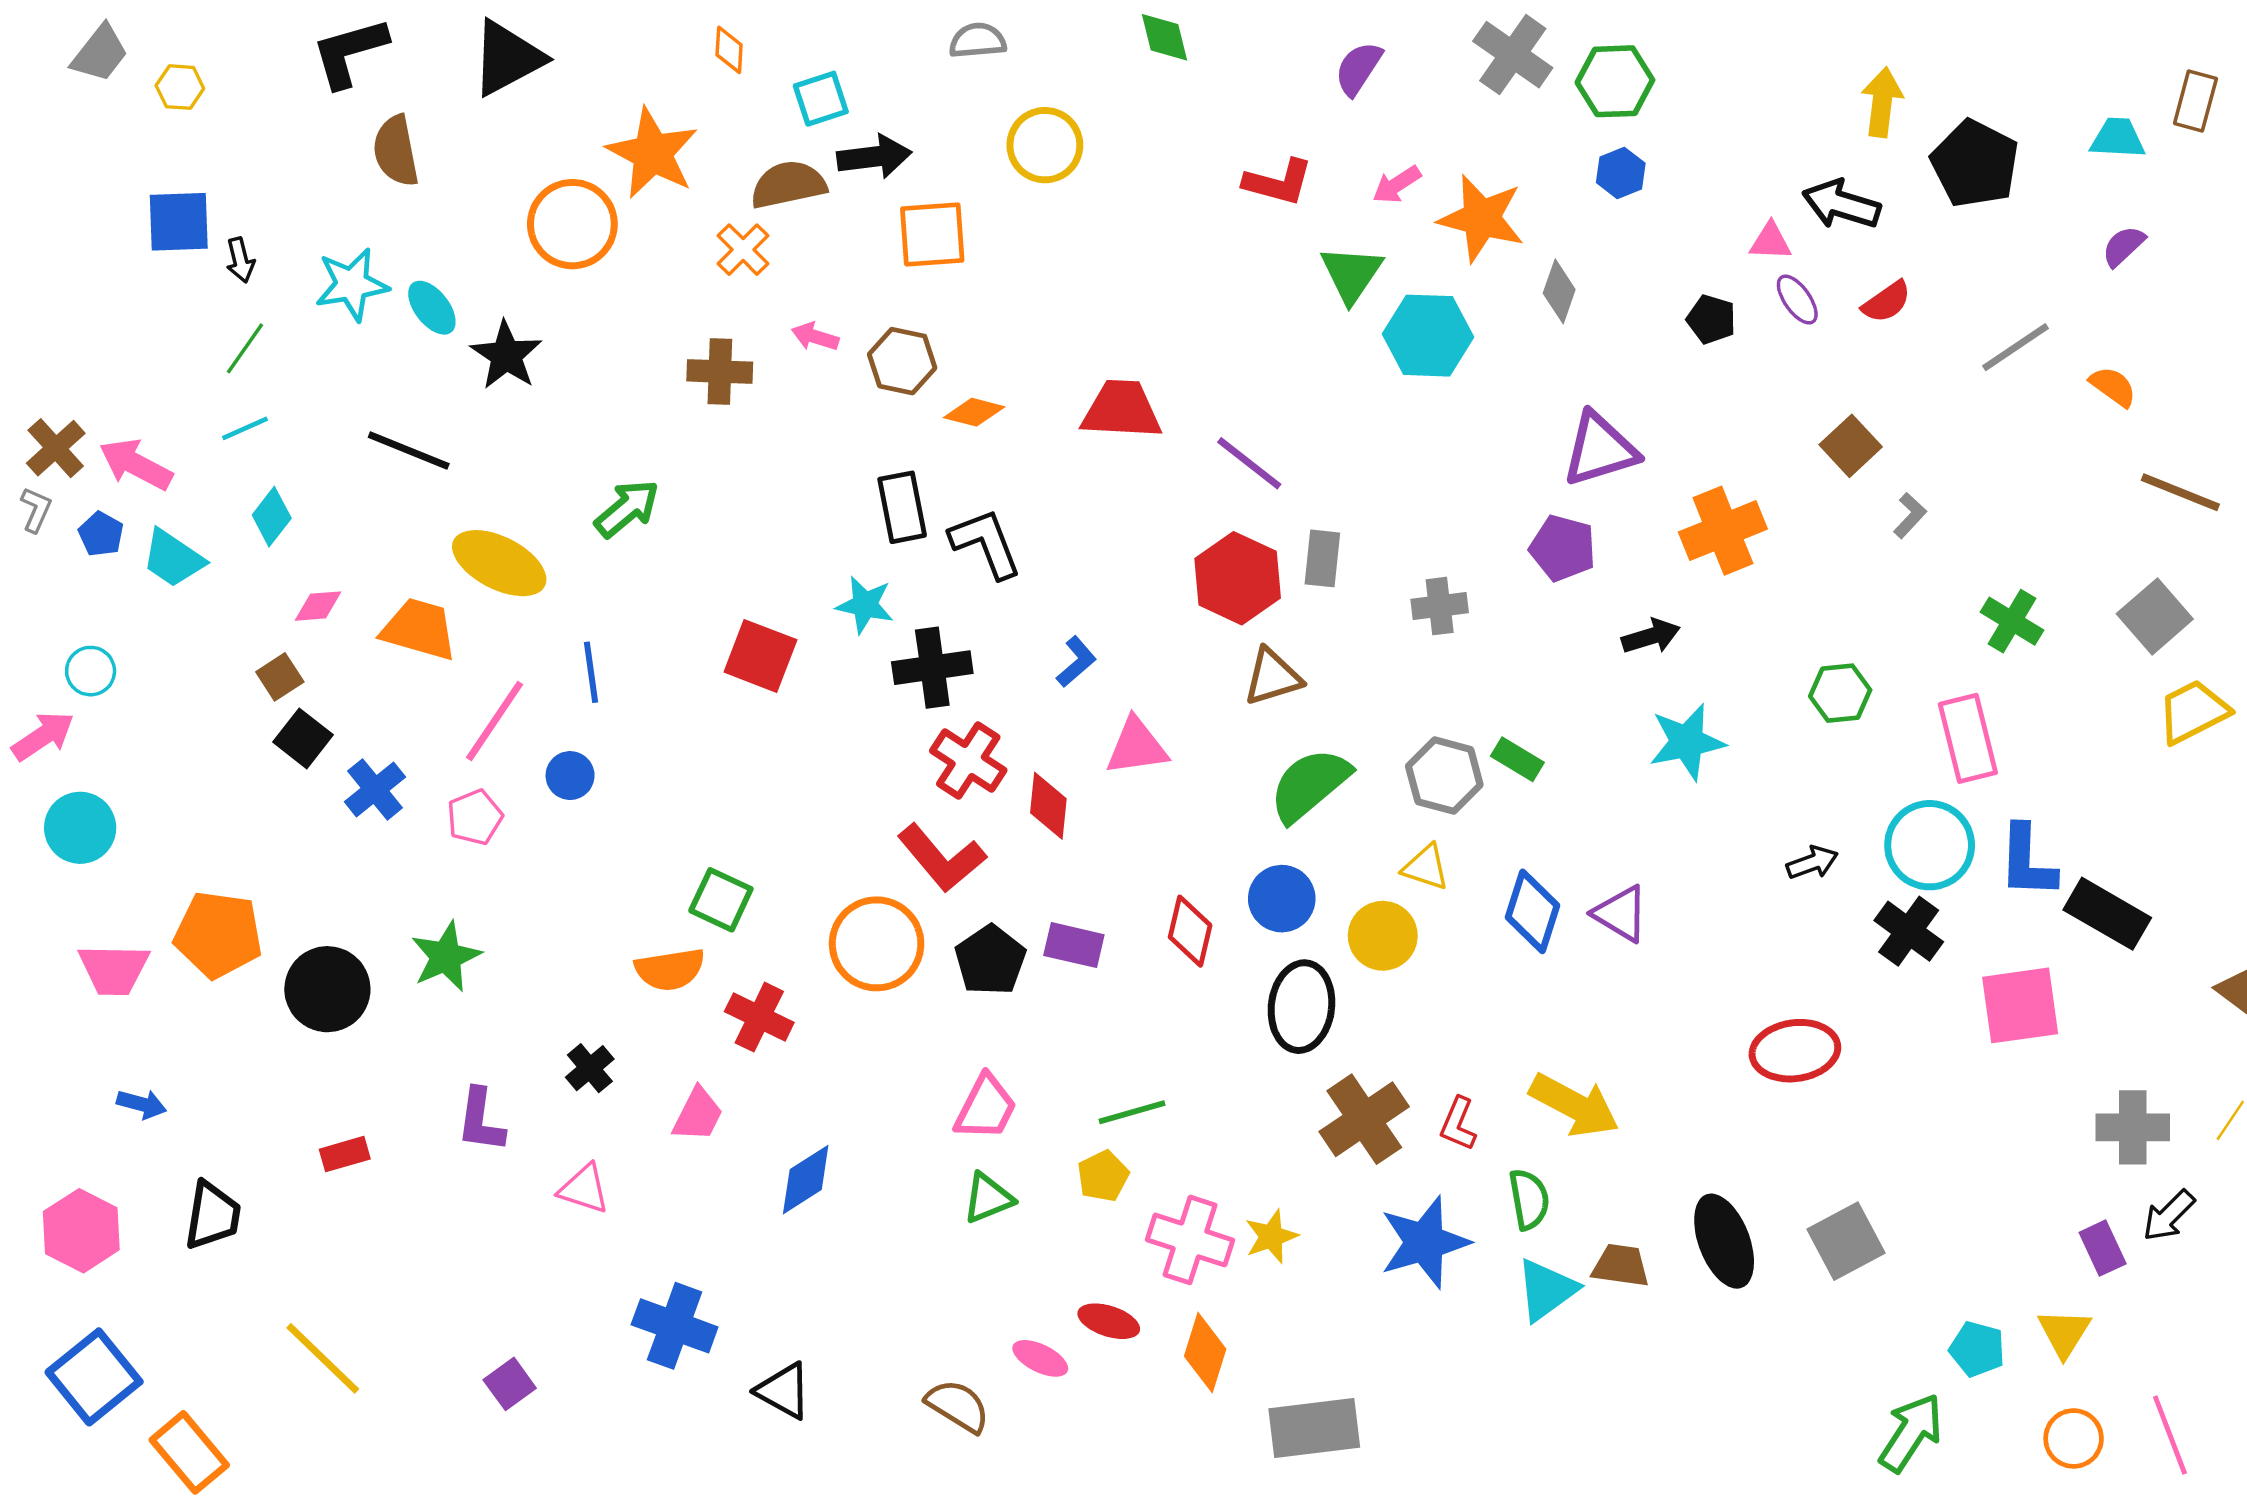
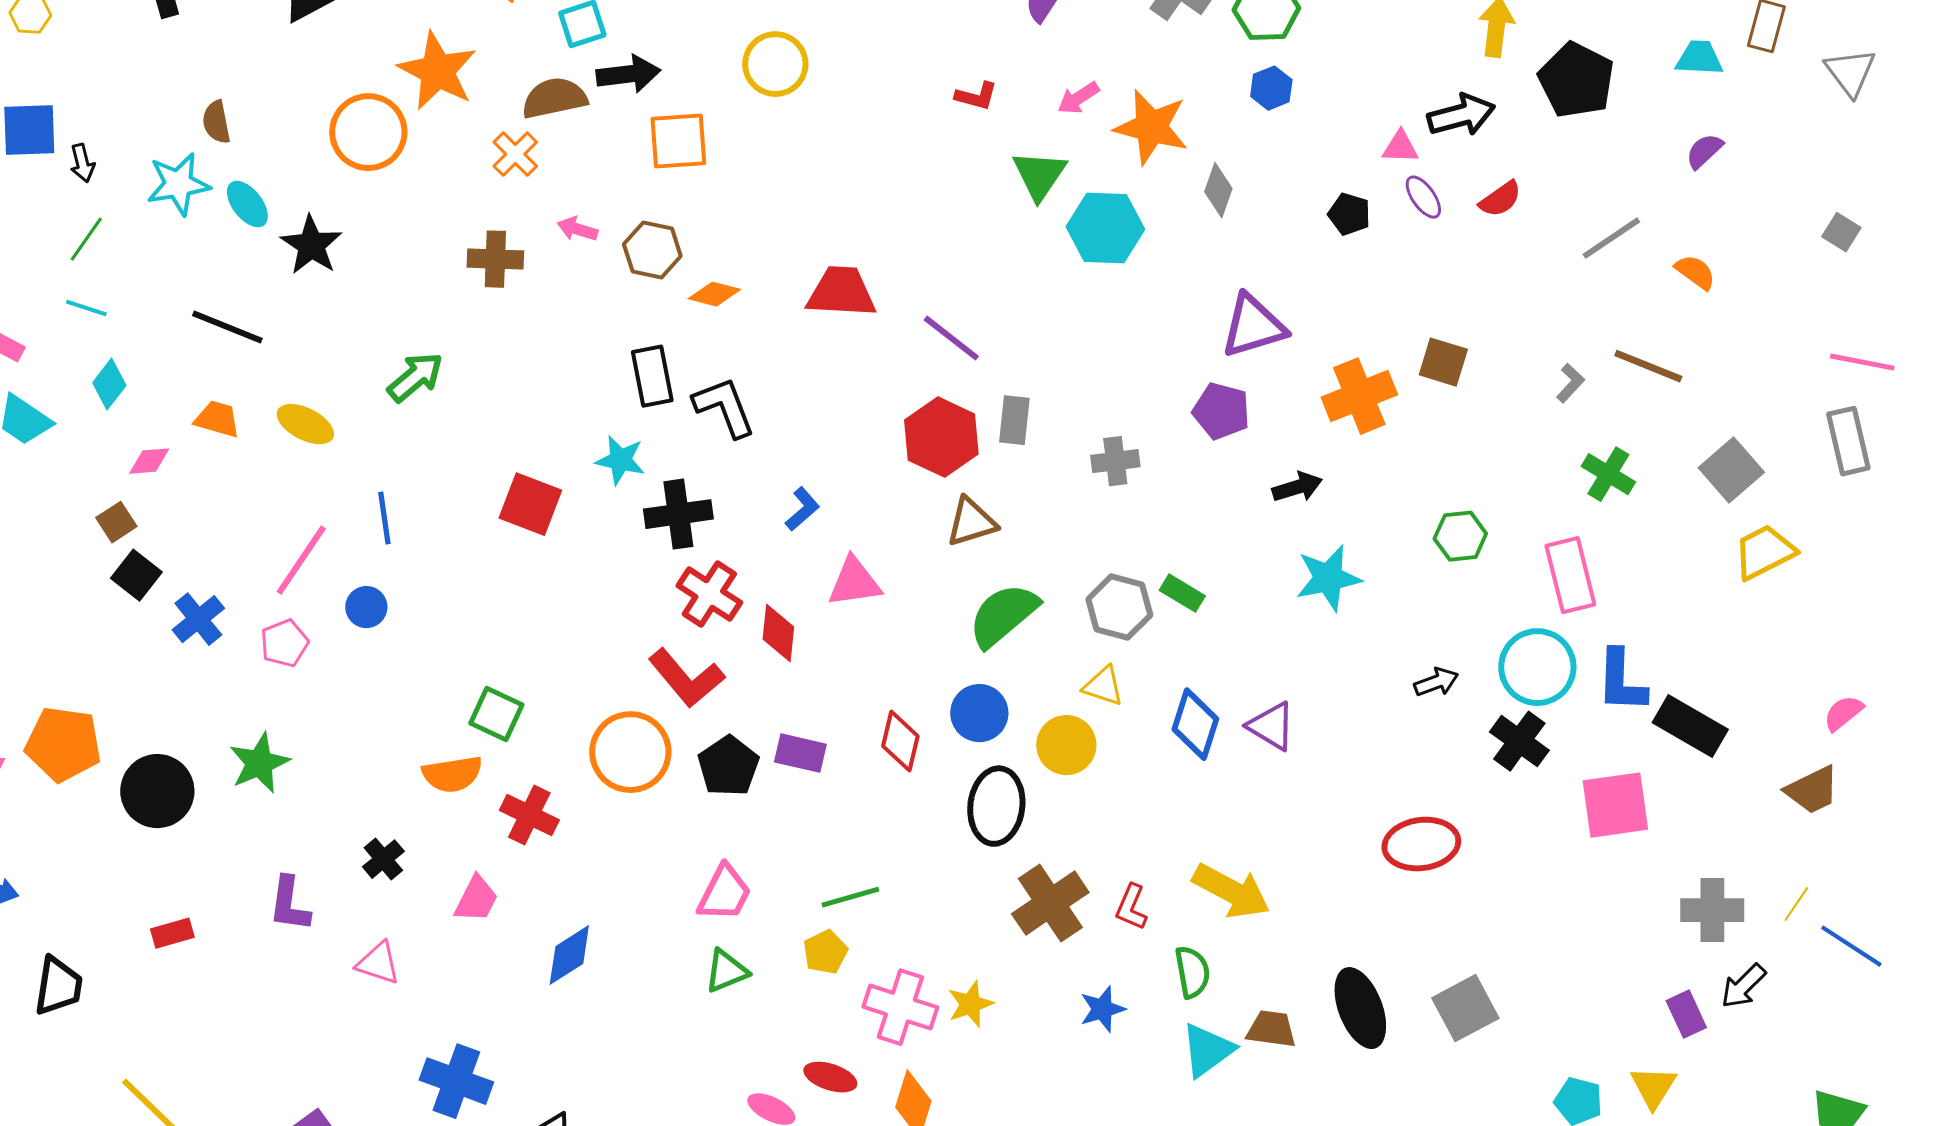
brown semicircle: (396, 151) -> (216, 122), moved, size x0.7
red L-shape: (1278, 182) -> (976, 96), size x0.7
black arrow: (1841, 204) -> (1461, 115), turned 148
cyan line: (245, 428) -> (86, 308), turned 42
brown square: (1851, 446) -> (1443, 362), moved, turned -30
brown line: (2180, 492) -> (1648, 366), moved
gray L-shape: (1910, 515) -> (1570, 383), moved
yellow ellipse: (499, 563) -> (305, 424), size x0.7
orange trapezoid: (419, 629) -> (217, 419), moved, size x0.7
blue star: (1425, 1242) -> (1102, 1009), size x0.6

